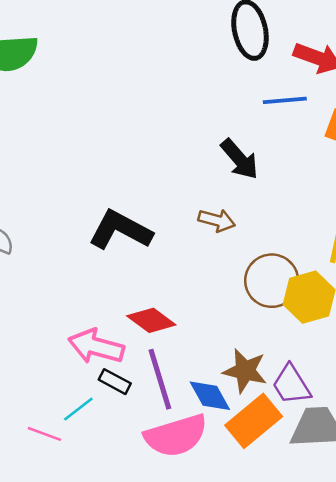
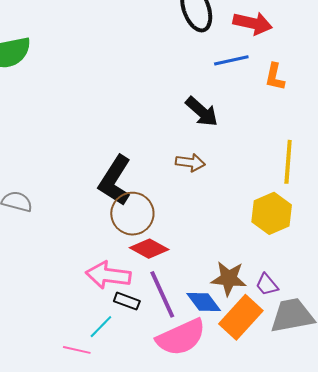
black L-shape: (120, 230) -> (115, 181), turned -78
brown circle: (272, 281) -> (132, 214), moved
purple trapezoid: (291, 385) -> (267, 285), size x0.7

